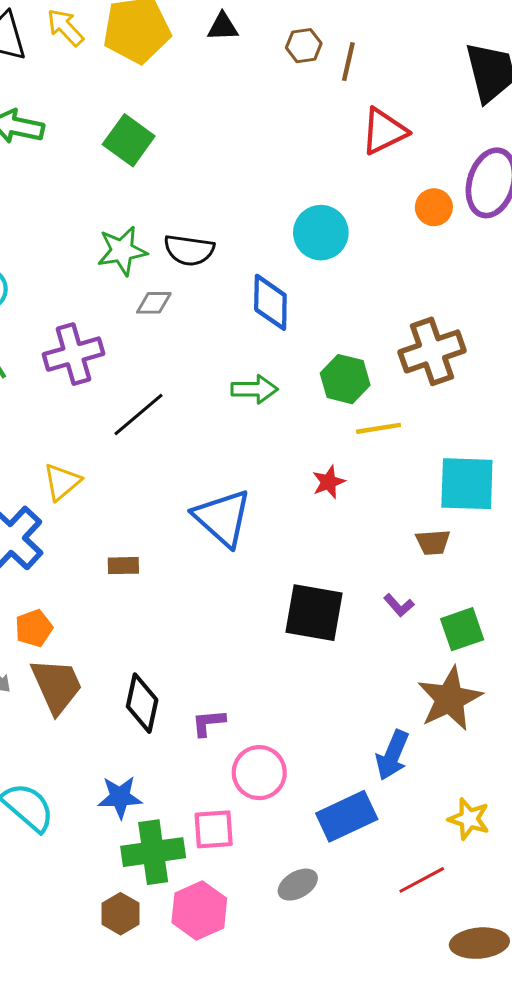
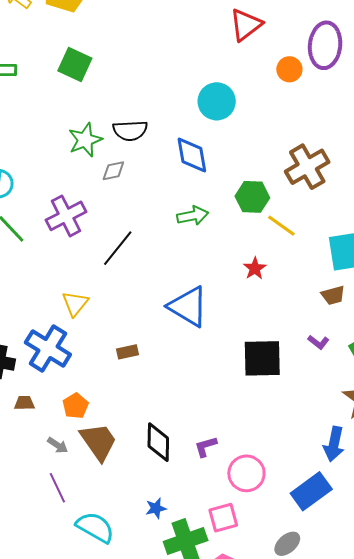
yellow line: (378, 428) -> (281, 226), turned 56
blue star: (120, 797) -> (156, 508), size x0.7

